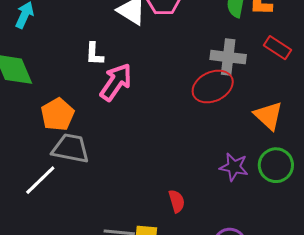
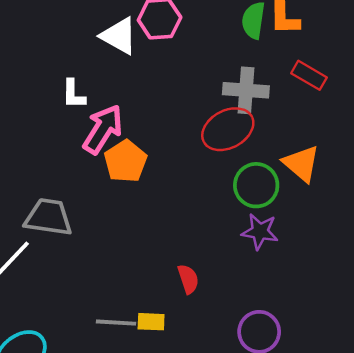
orange pentagon: (58, 114) -> (125, 161), moved
green circle: (276, 165) -> (256, 185), moved

